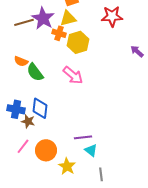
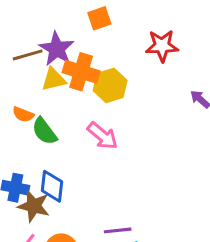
yellow triangle: (68, 18) -> (54, 79), moved
orange cross: (59, 33) -> (81, 72), size x1.6
brown star: (28, 121) -> (34, 206), size x1.5

